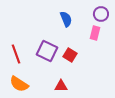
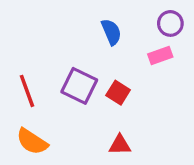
pink rectangle: (95, 33) -> (160, 56), turned 56
red triangle: (61, 86) -> (120, 145), moved

